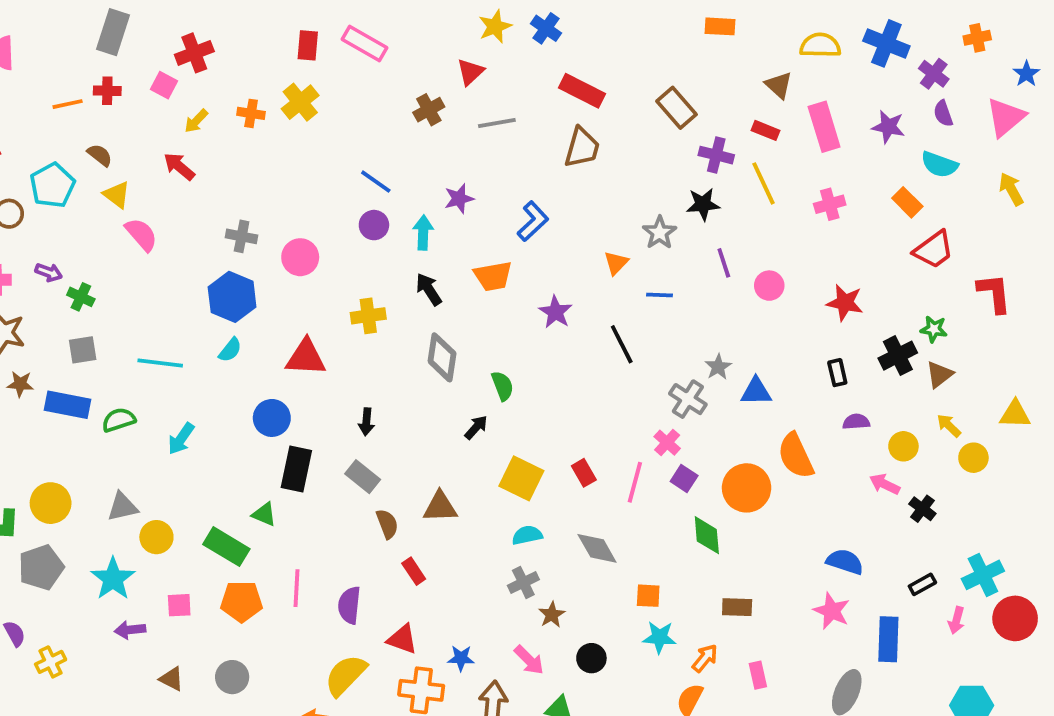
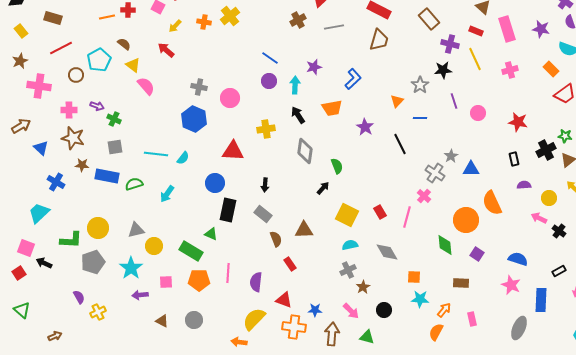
cyan semicircle: (230, 350) -> (183, 158), moved
purple square: (684, 478) -> (477, 254), moved

